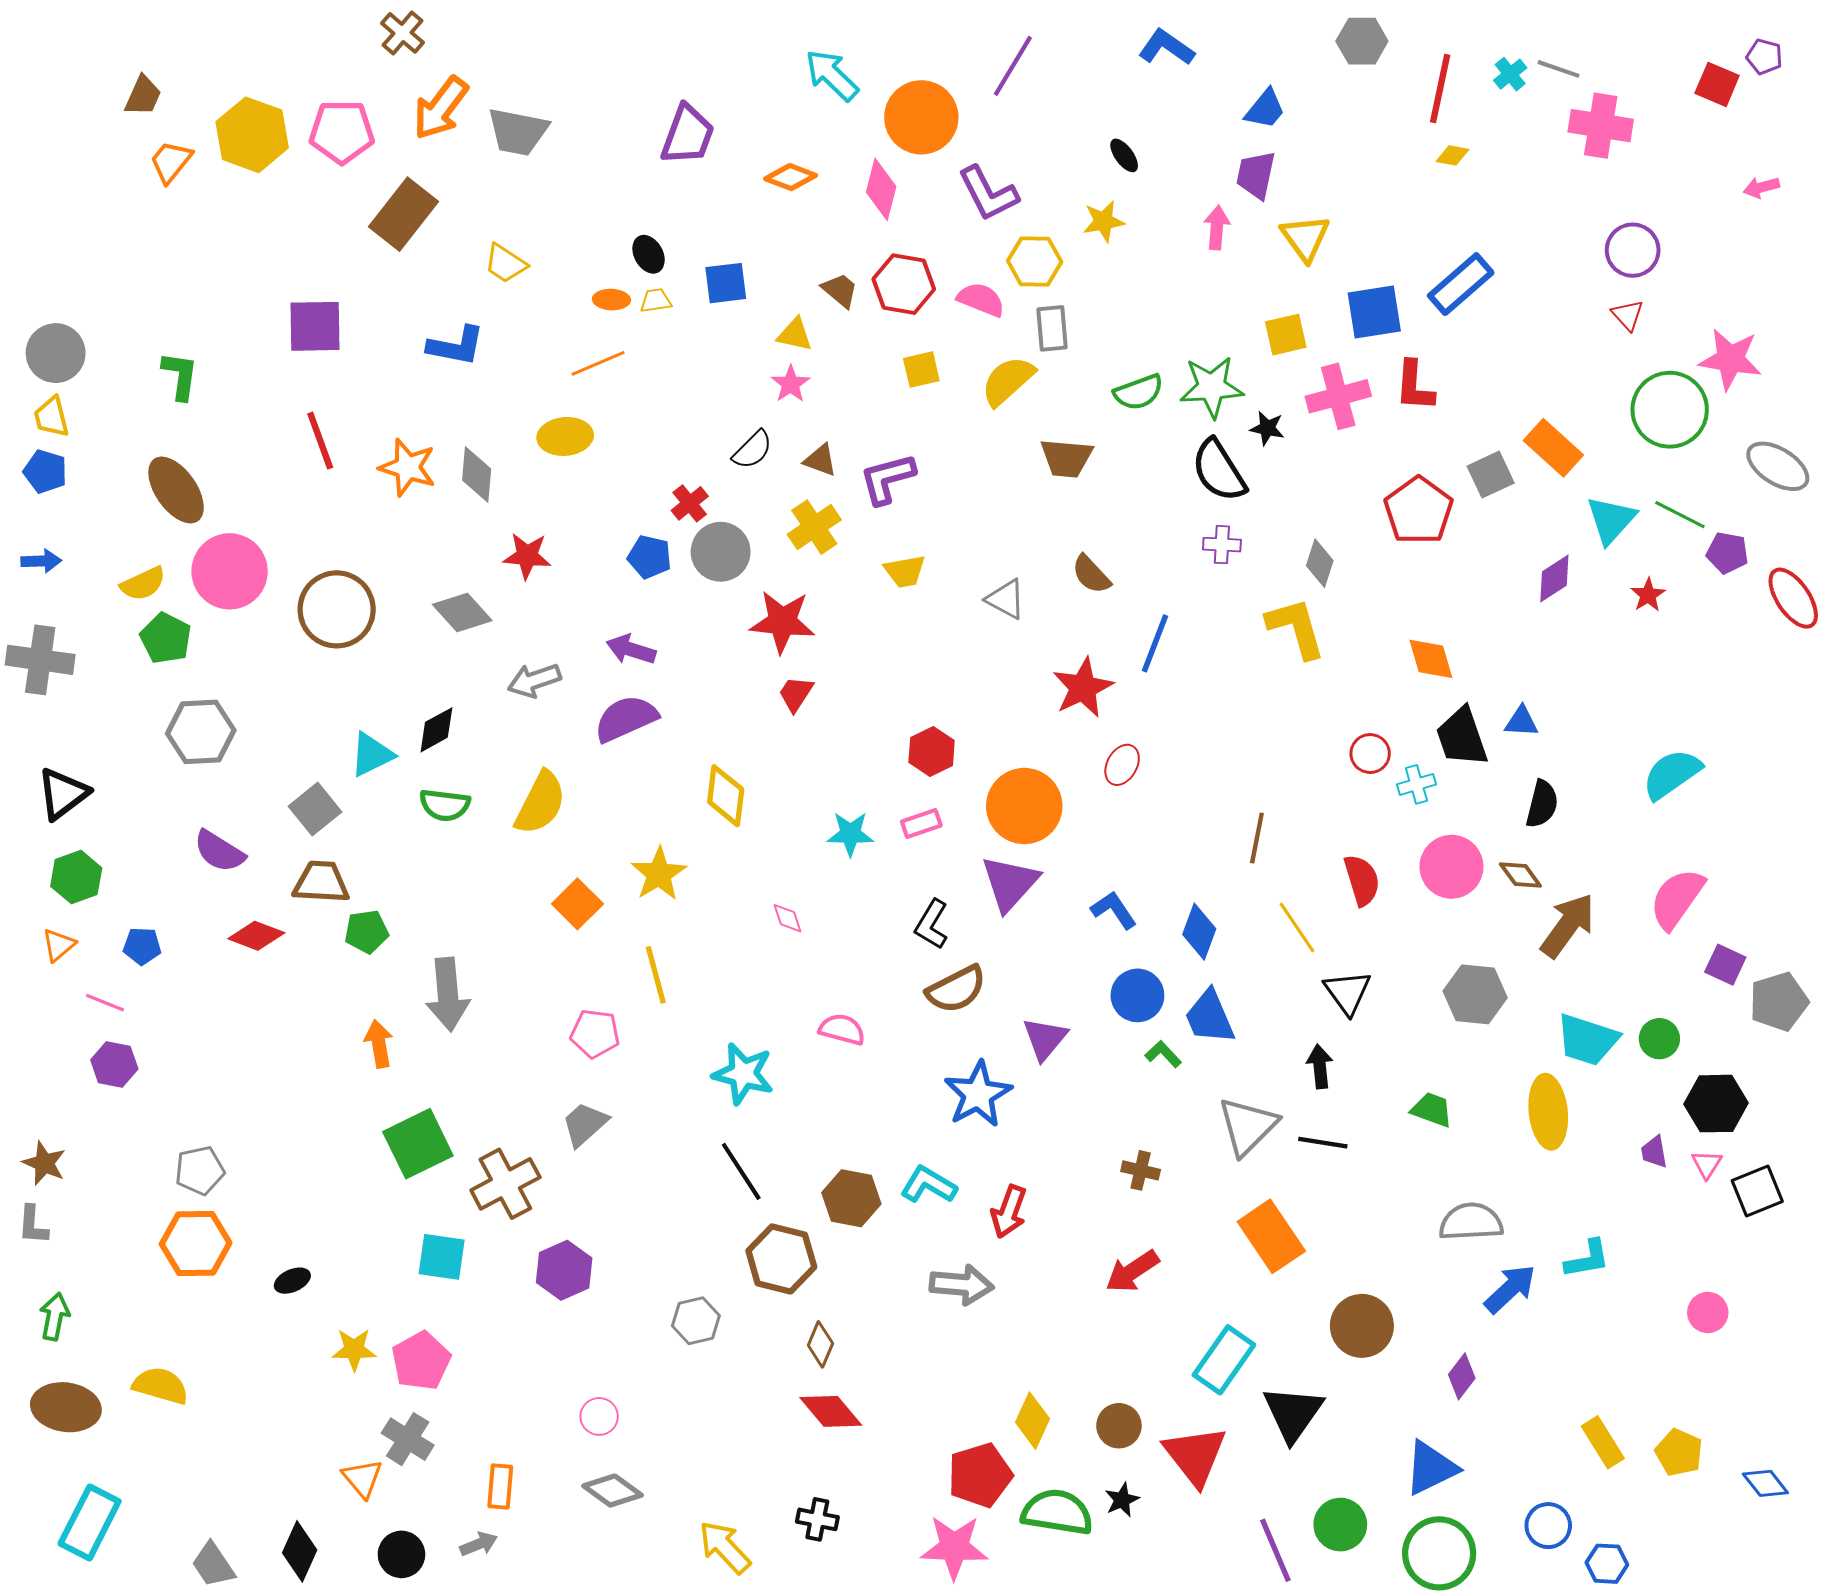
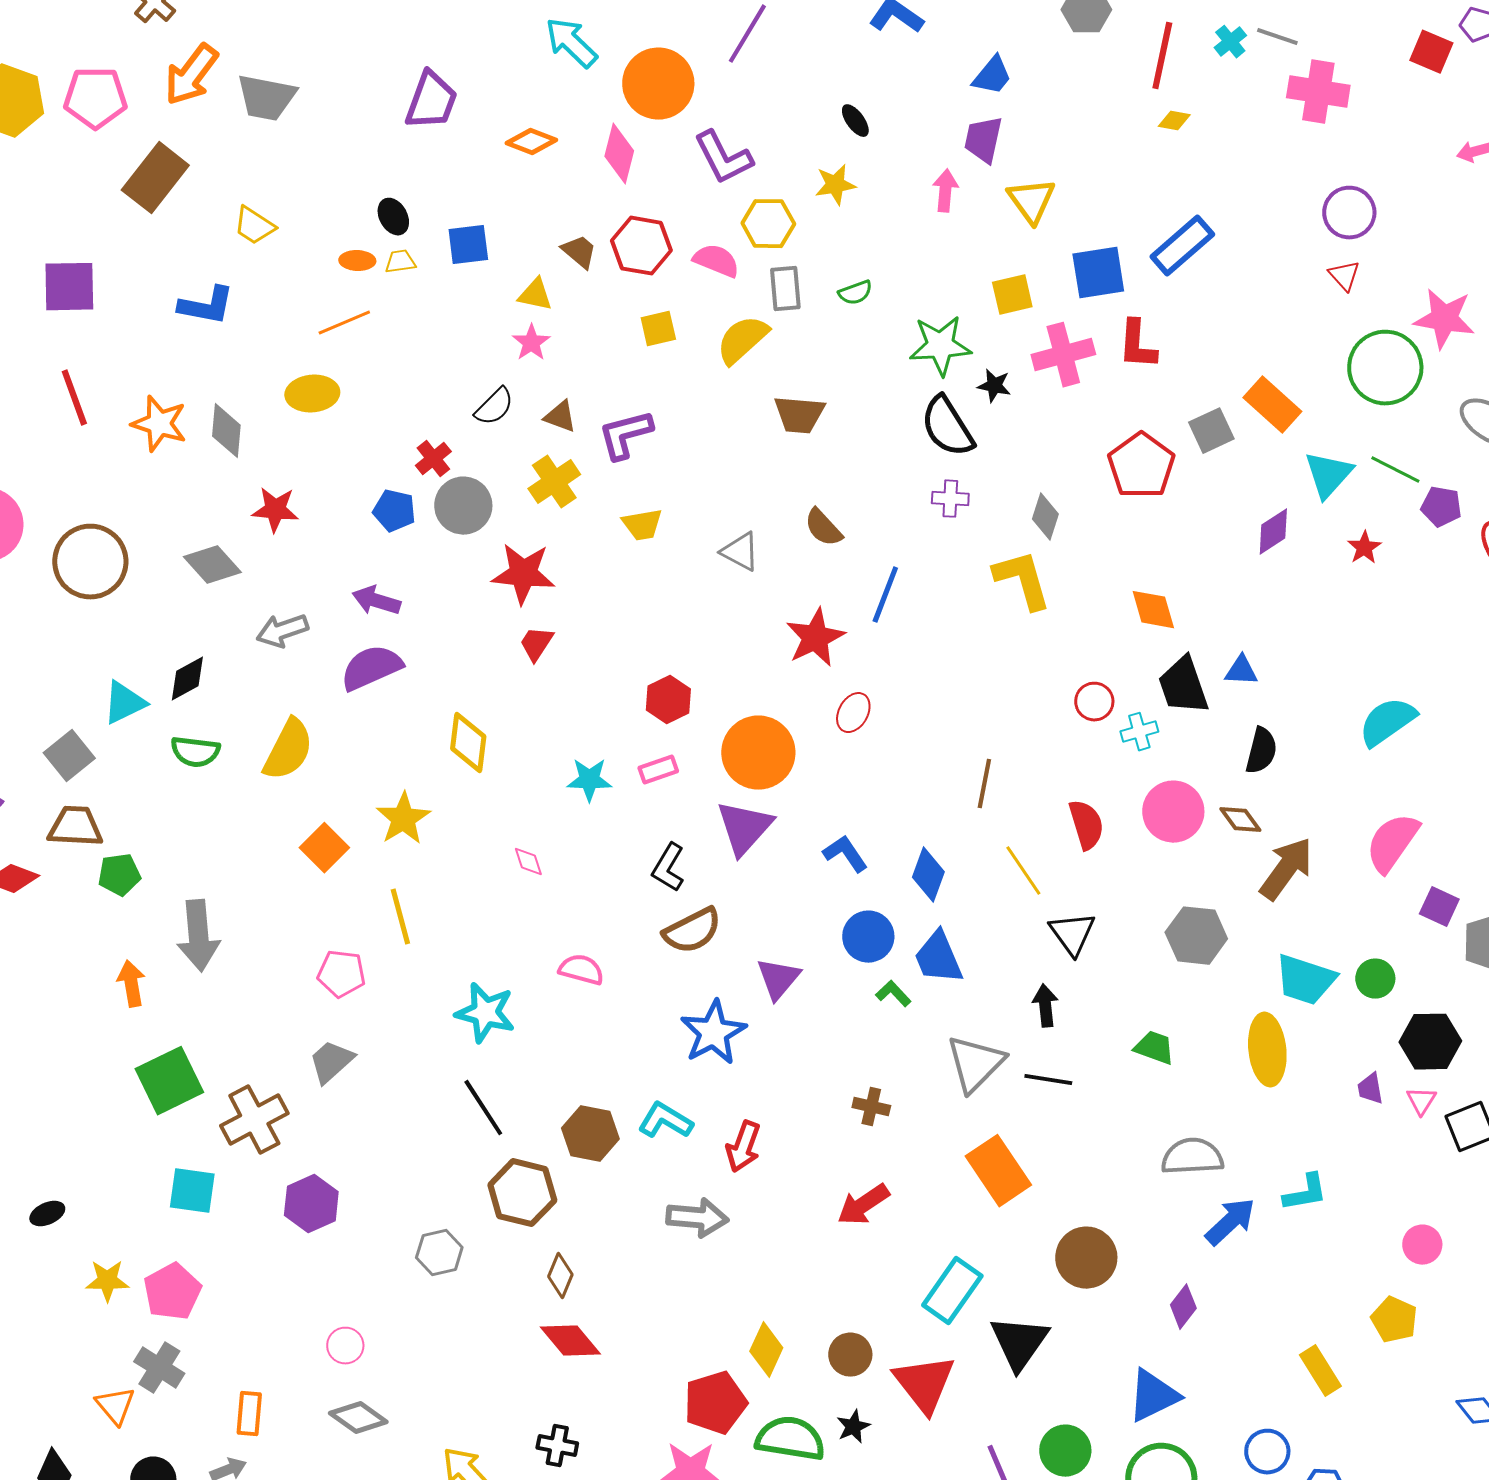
green semicircle: (1139, 392) -> (855, 293), moved, size x0.7
yellow pentagon: (1679, 1452) -> (1394, 1320), moved

